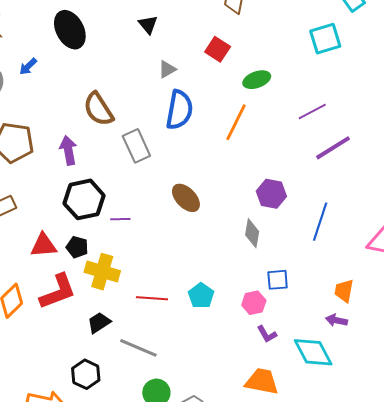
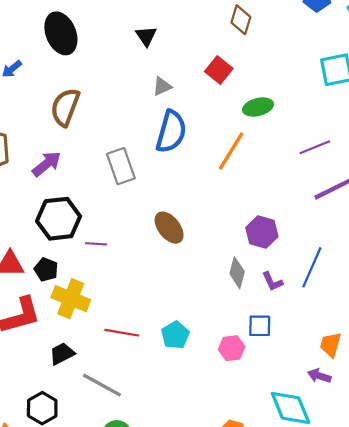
brown semicircle: (98, 109) -> (65, 107), moved, turned 48
purple arrow: (68, 150) -> (47, 164), turned 56
purple L-shape: (267, 334) -> (272, 282), moved

